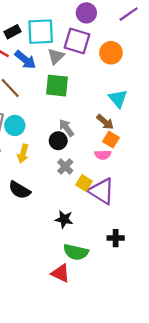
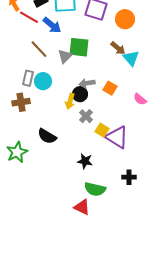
gray triangle: (56, 56) -> (65, 56), moved
brown arrow: (105, 122) -> (118, 48), moved
gray arrow: (66, 128) -> (87, 83), turned -63
orange square: (111, 140) -> (110, 88), moved
yellow arrow: (23, 154) -> (70, 101), moved
pink semicircle: (103, 155) -> (140, 99), moved, turned 40

